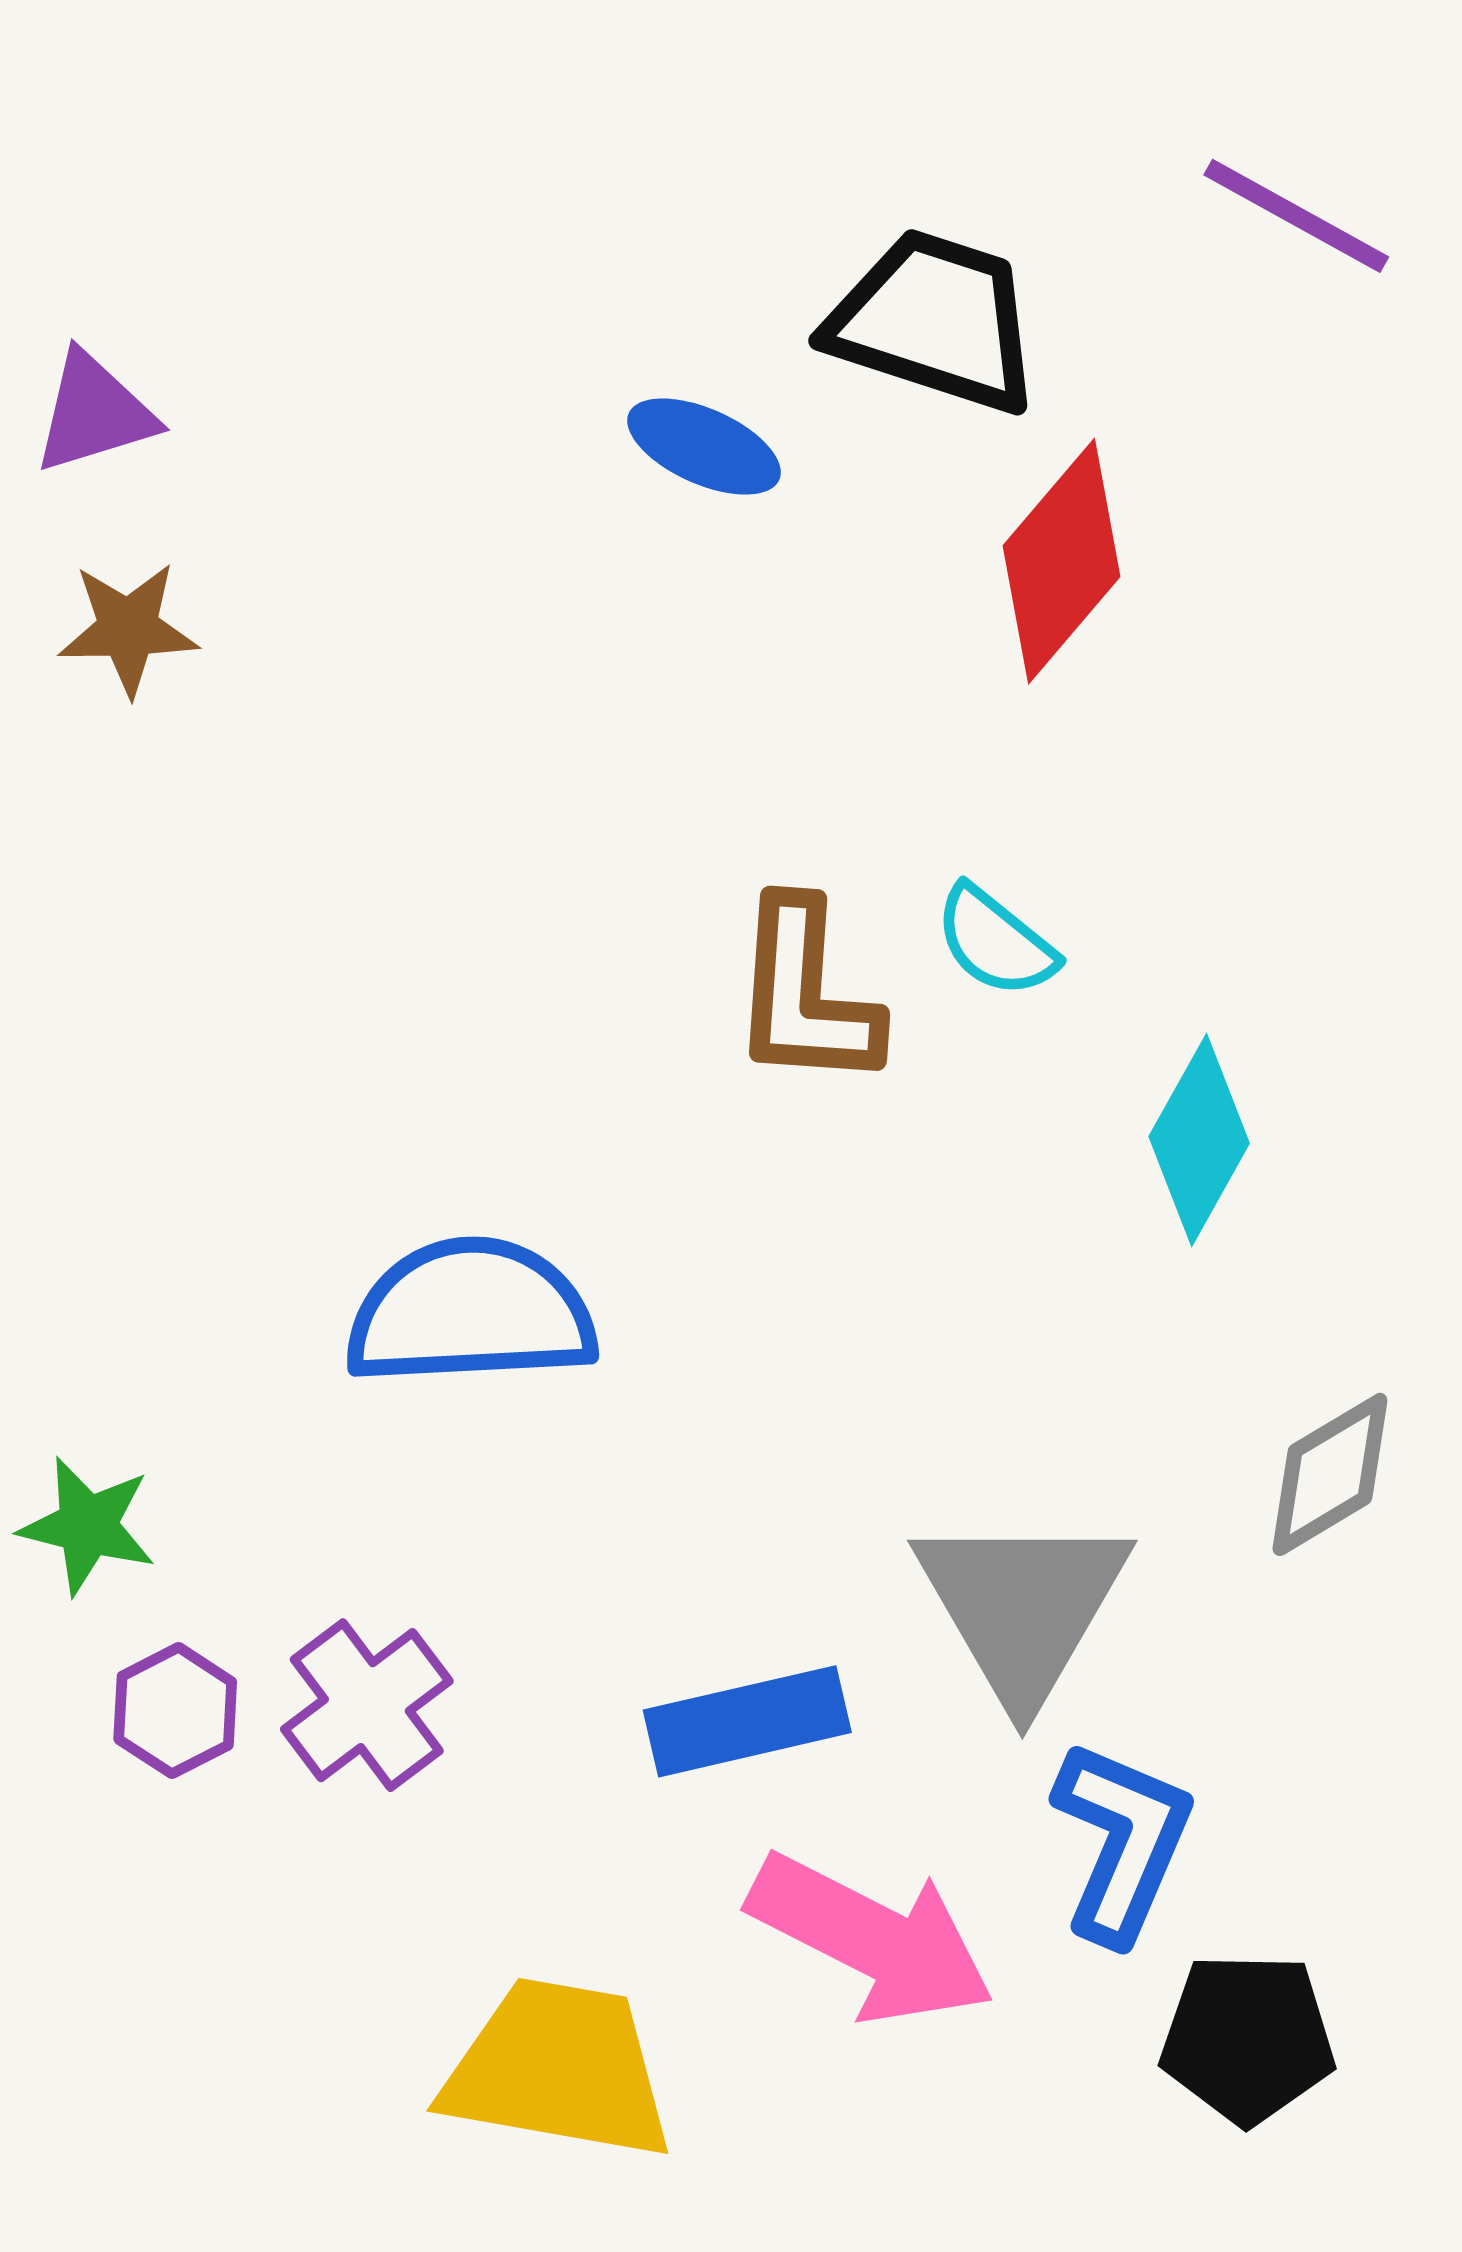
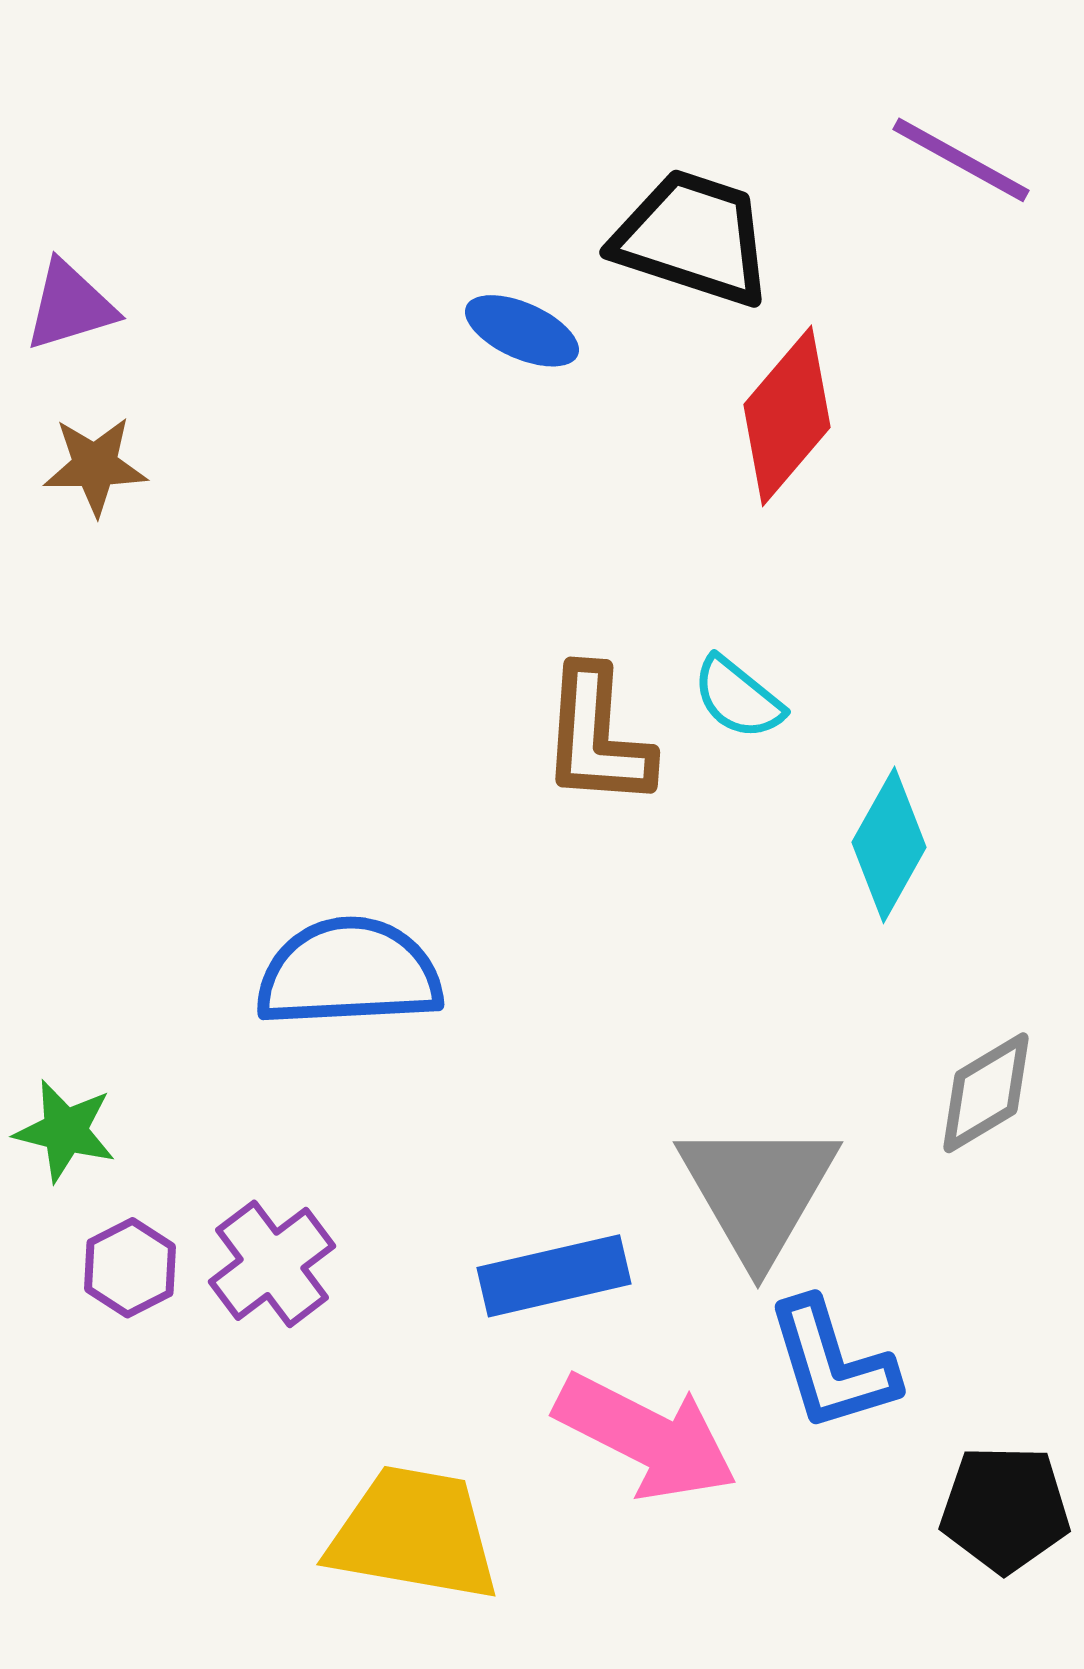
blue L-shape: (1122, 1841) -> (832, 1365), turned 140
black pentagon: (1248, 2038) -> (1005, 1509), moved

